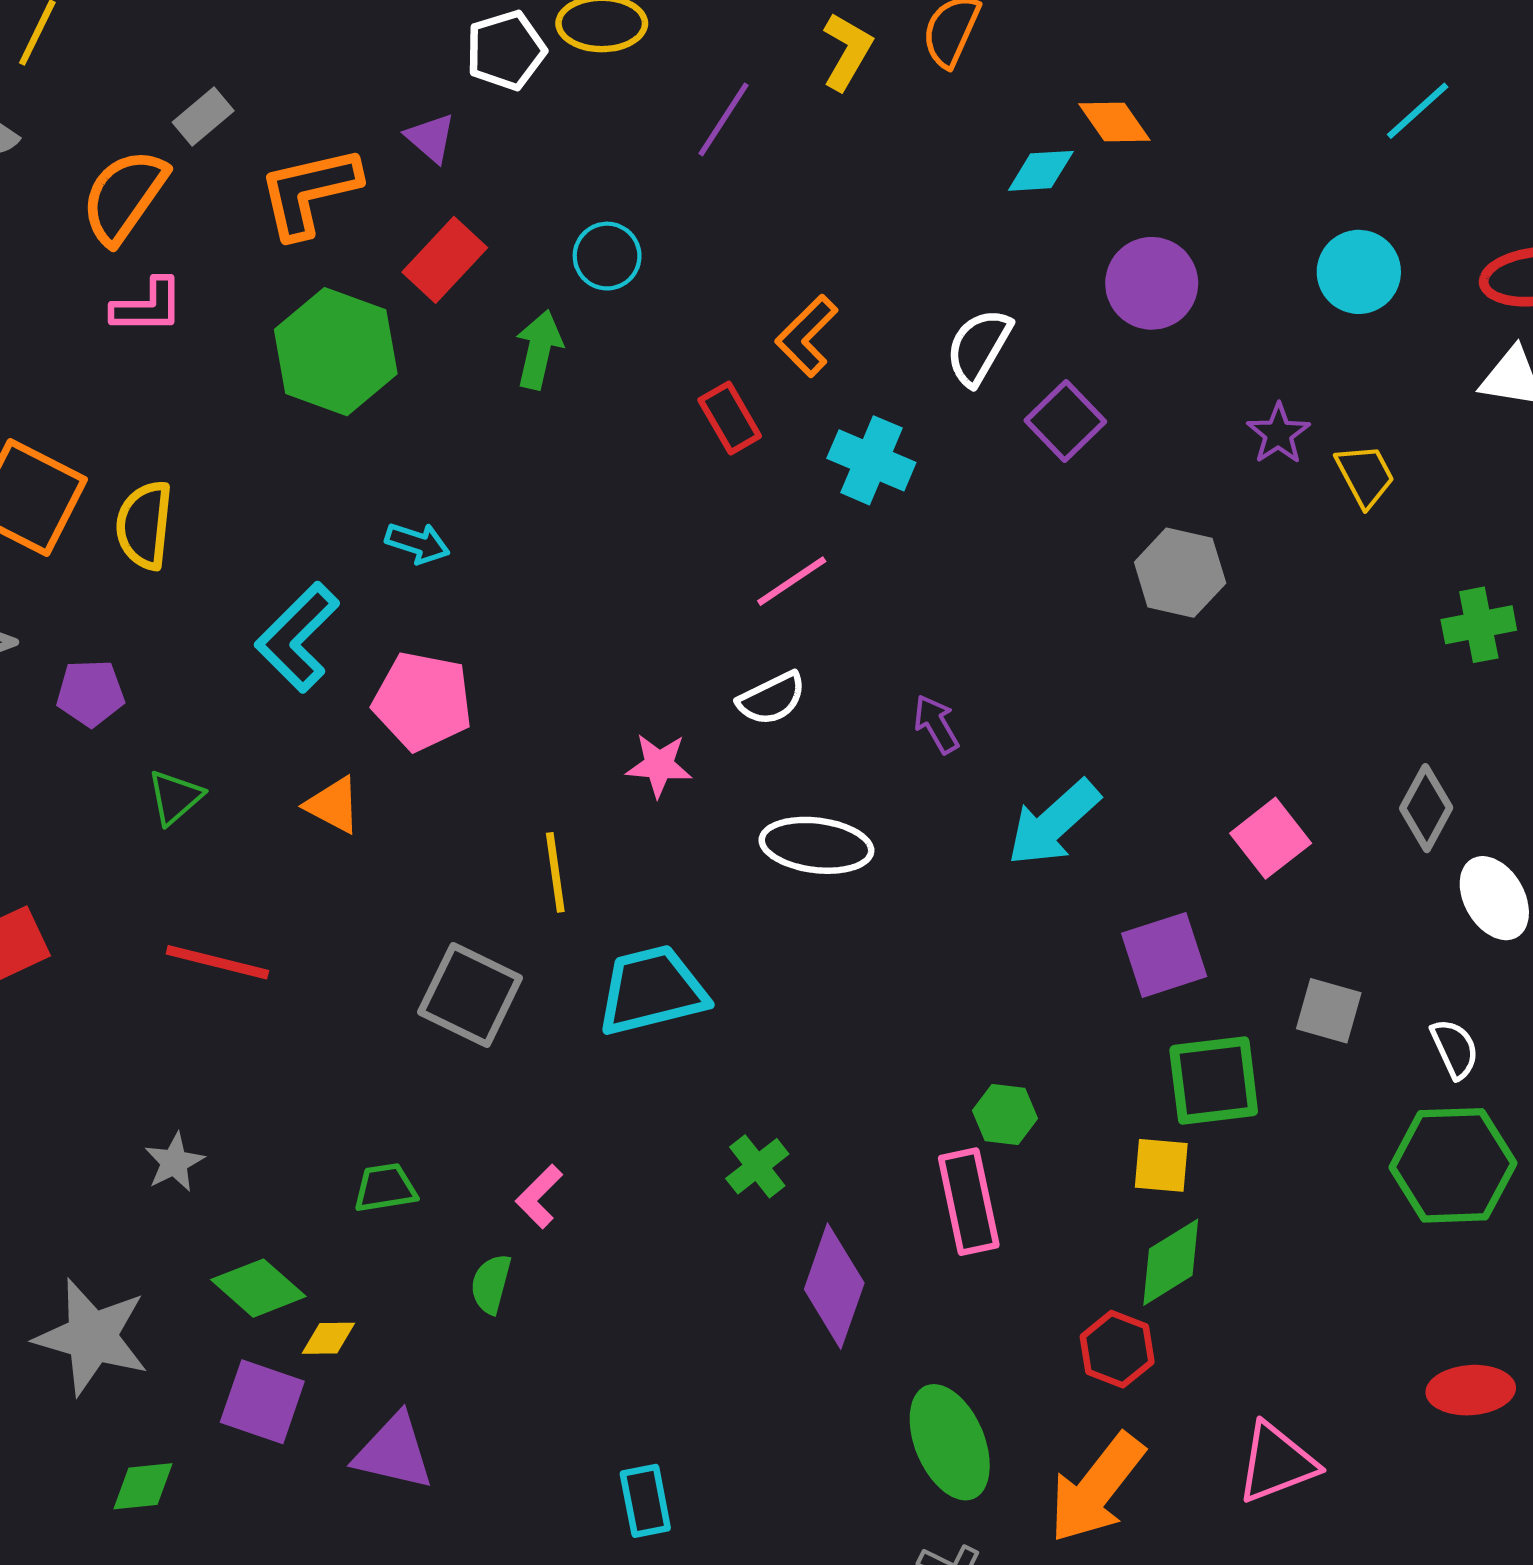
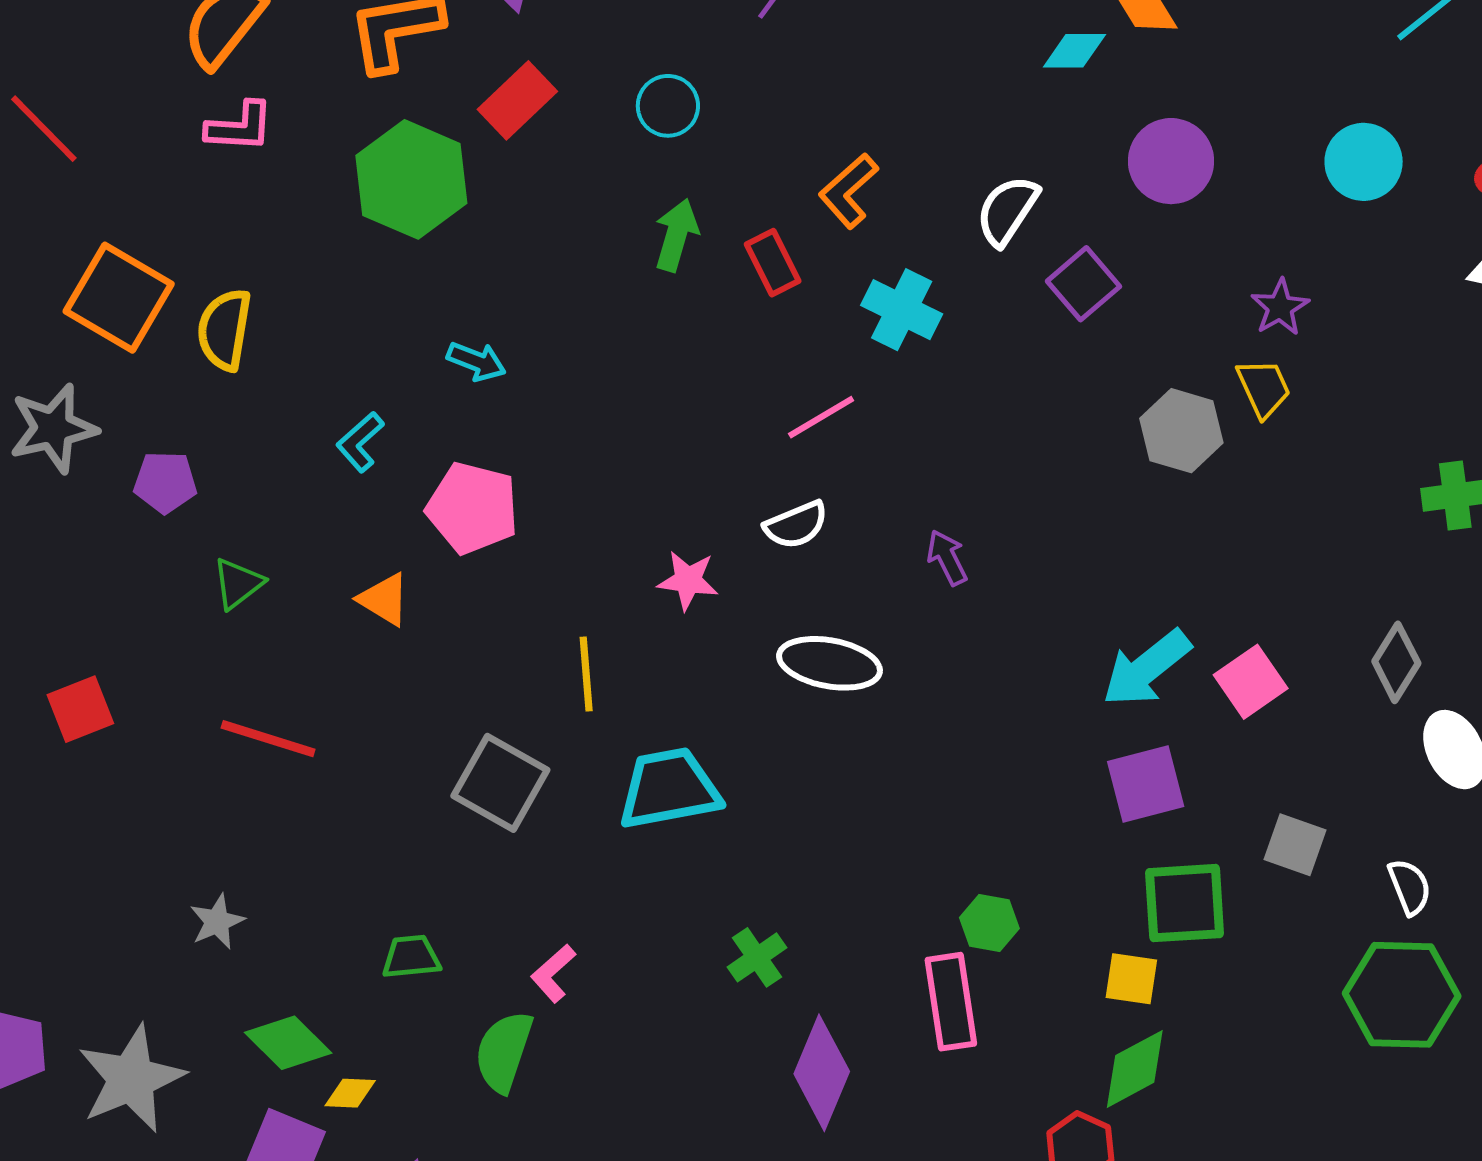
green arrow: (539, 350) -> (676, 235), moved
yellow trapezoid: (1365, 475) -> (1264, 388), moved
cyan L-shape: (297, 637) -> (360, 442), size x0.6
cyan arrow: (1053, 823) -> (1146, 668), moved
green semicircle: (491, 1284) -> (504, 1052), size x1.5
gray star: (92, 1337) -> (131, 1079), turned 30

